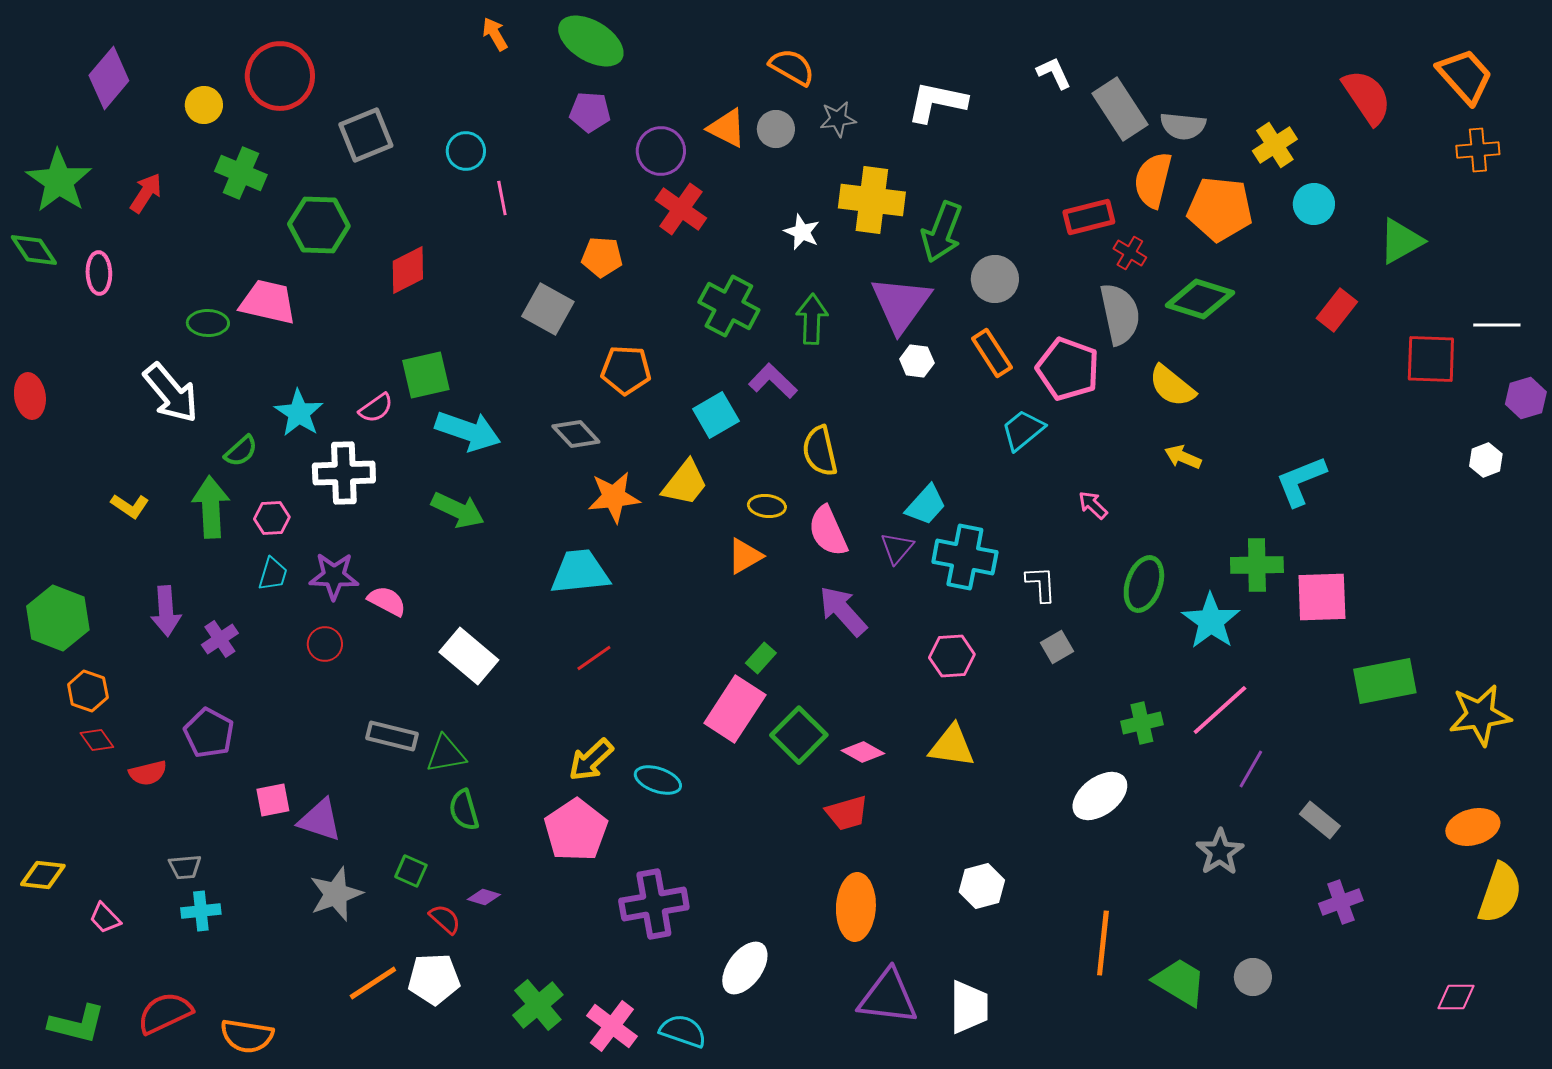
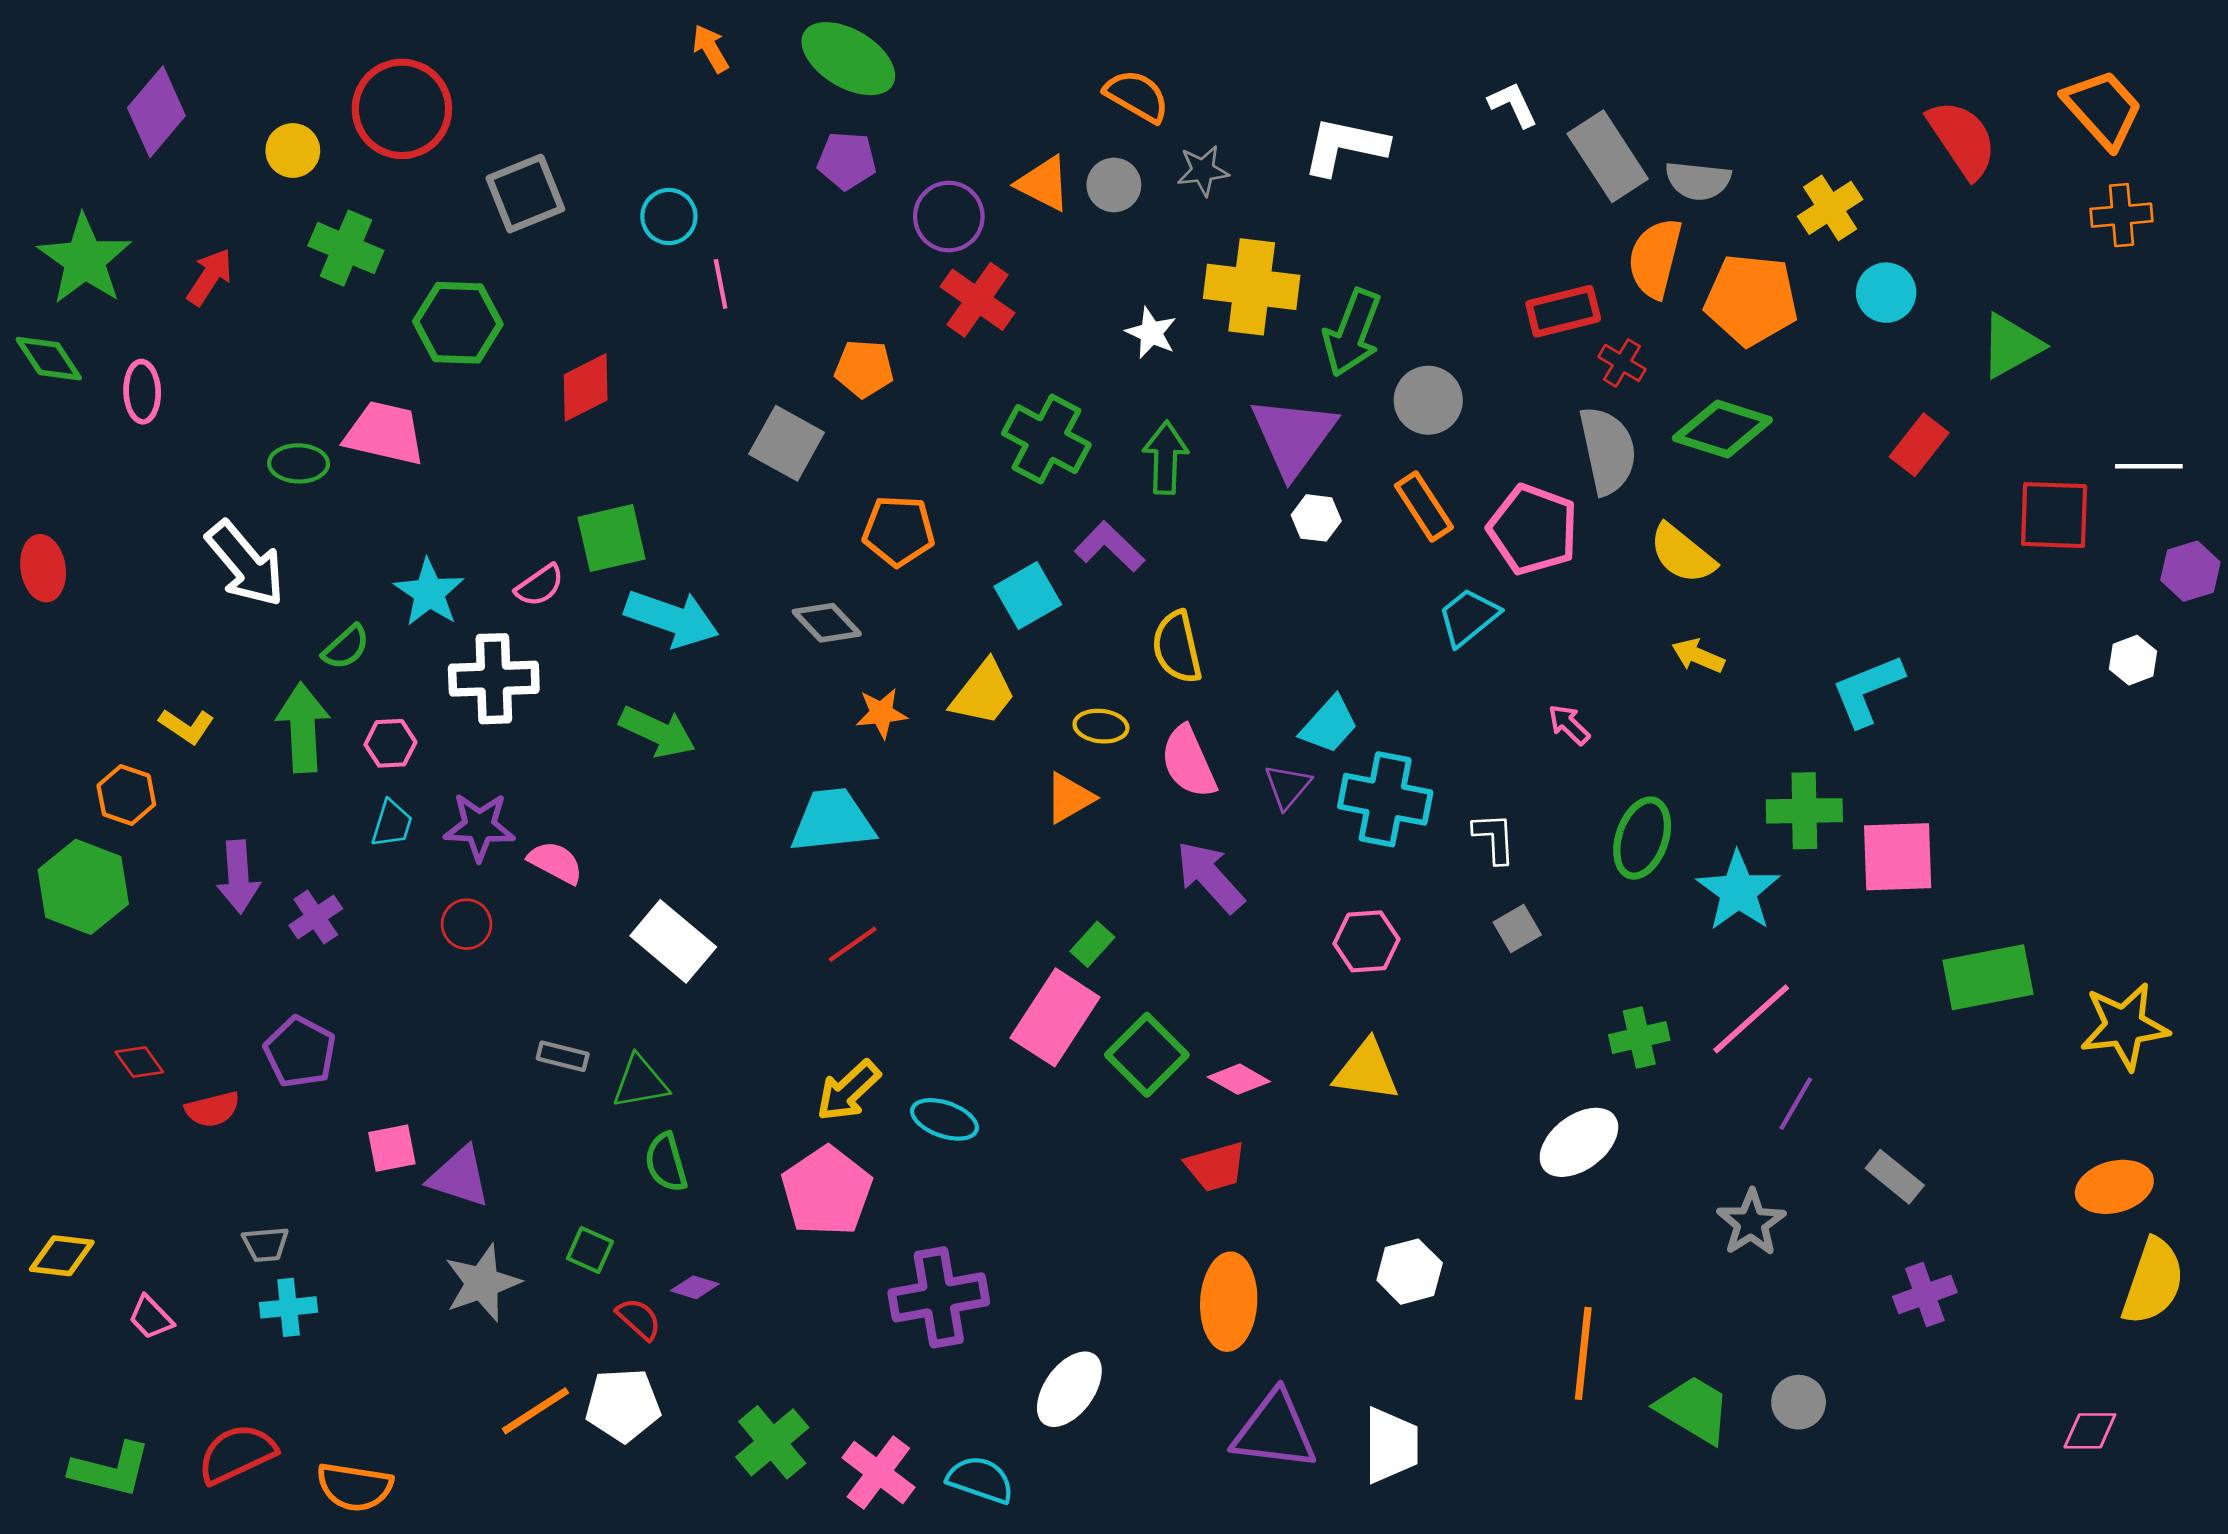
orange star: (614, 497) -> (881, 713), size x0.7
orange hexagon: (88, 691) -> (126, 795), moved
gray rectangle: (392, 736) -> (563, 1056), size x0.7

